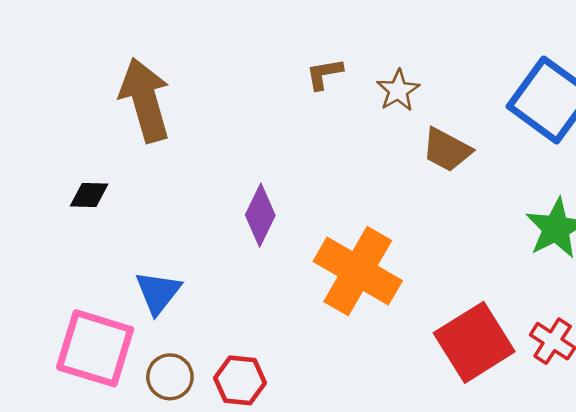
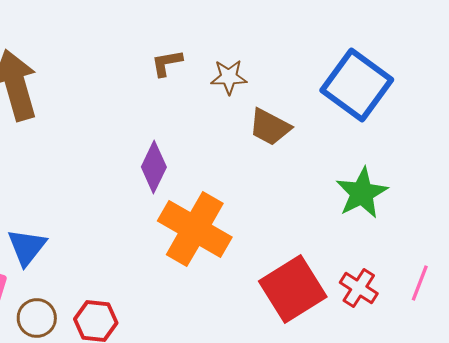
brown star: (398, 90) -> (229, 77), turned 30
purple diamond: (260, 215) -> (154, 167), moved

